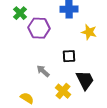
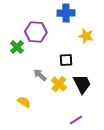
green cross: (20, 13) -> (17, 47), moved
yellow cross: (63, 91) -> (59, 84), moved

